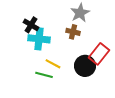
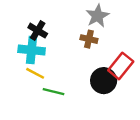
cyan cross: (39, 39) -> (32, 50), moved
yellow line: (53, 64) -> (35, 73), moved

